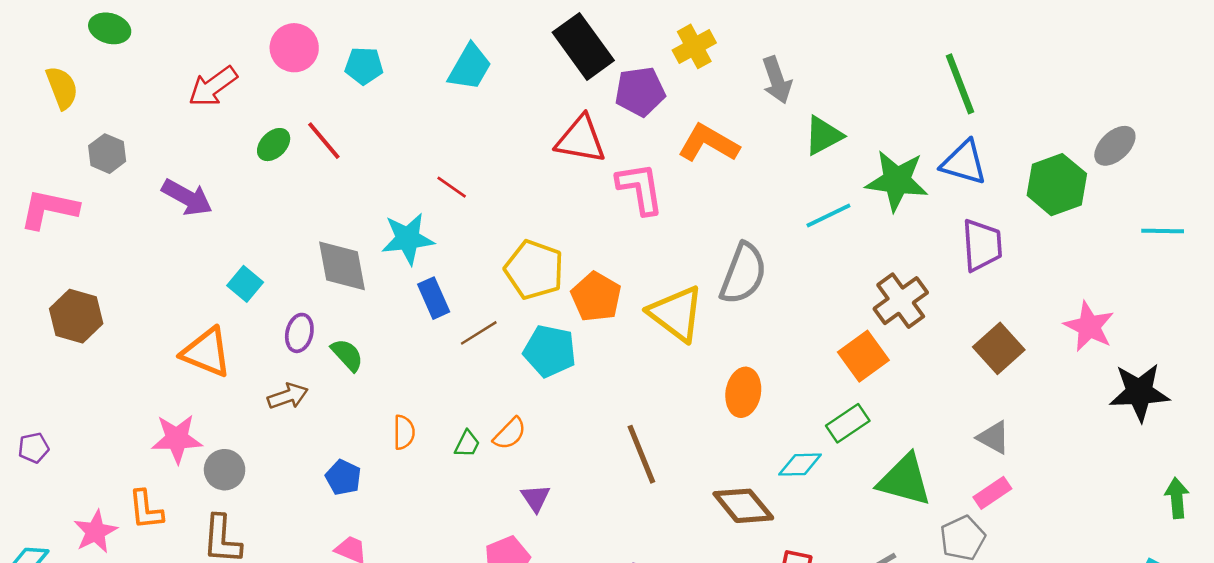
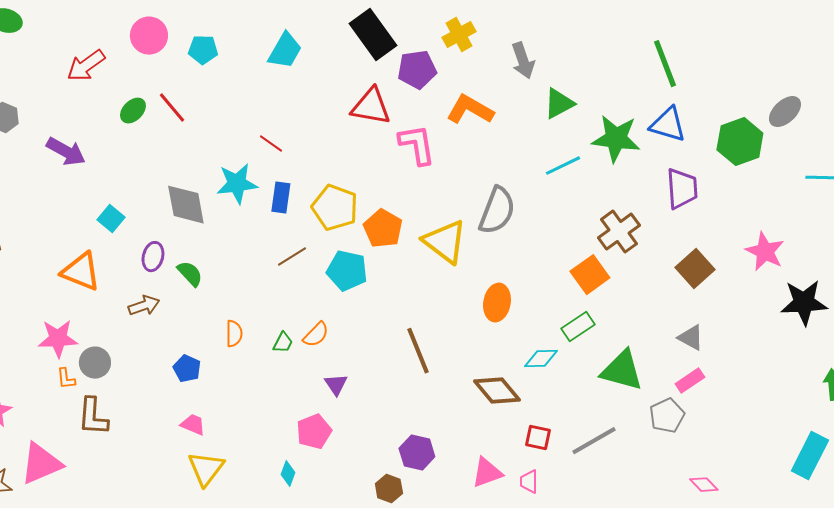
blue rectangle: (434, 298) -> (281, 198), moved, turned 32
orange L-shape: (146, 510) -> (66, 379), moved, size x0.7

